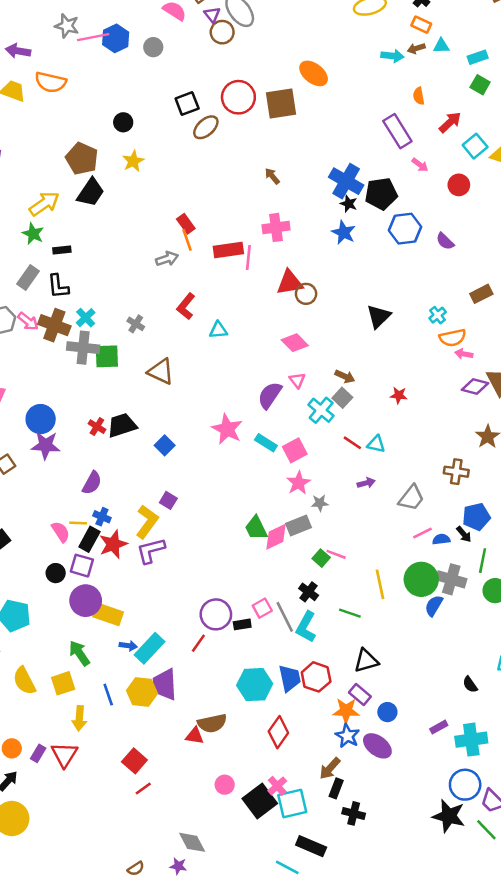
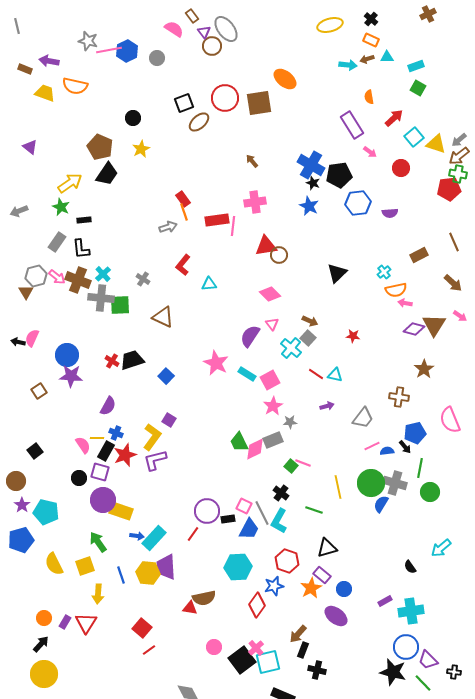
purple semicircle: (445, 241) -> (390, 213), turned -49
pink square: (262, 608) -> (244, 506), turned -35
blue trapezoid: (290, 678) -> (249, 529), moved, turned 40
orange star: (346, 711) -> (311, 588), turned -30
blue star: (347, 736) -> (274, 586), moved, turned 30

